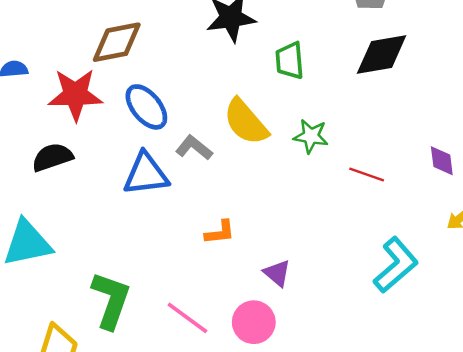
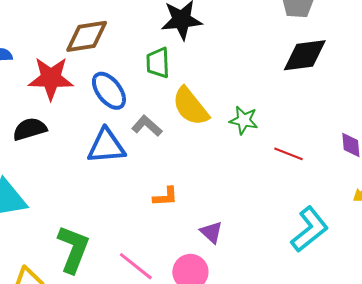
green trapezoid: (290, 61) -> (158, 63), moved

